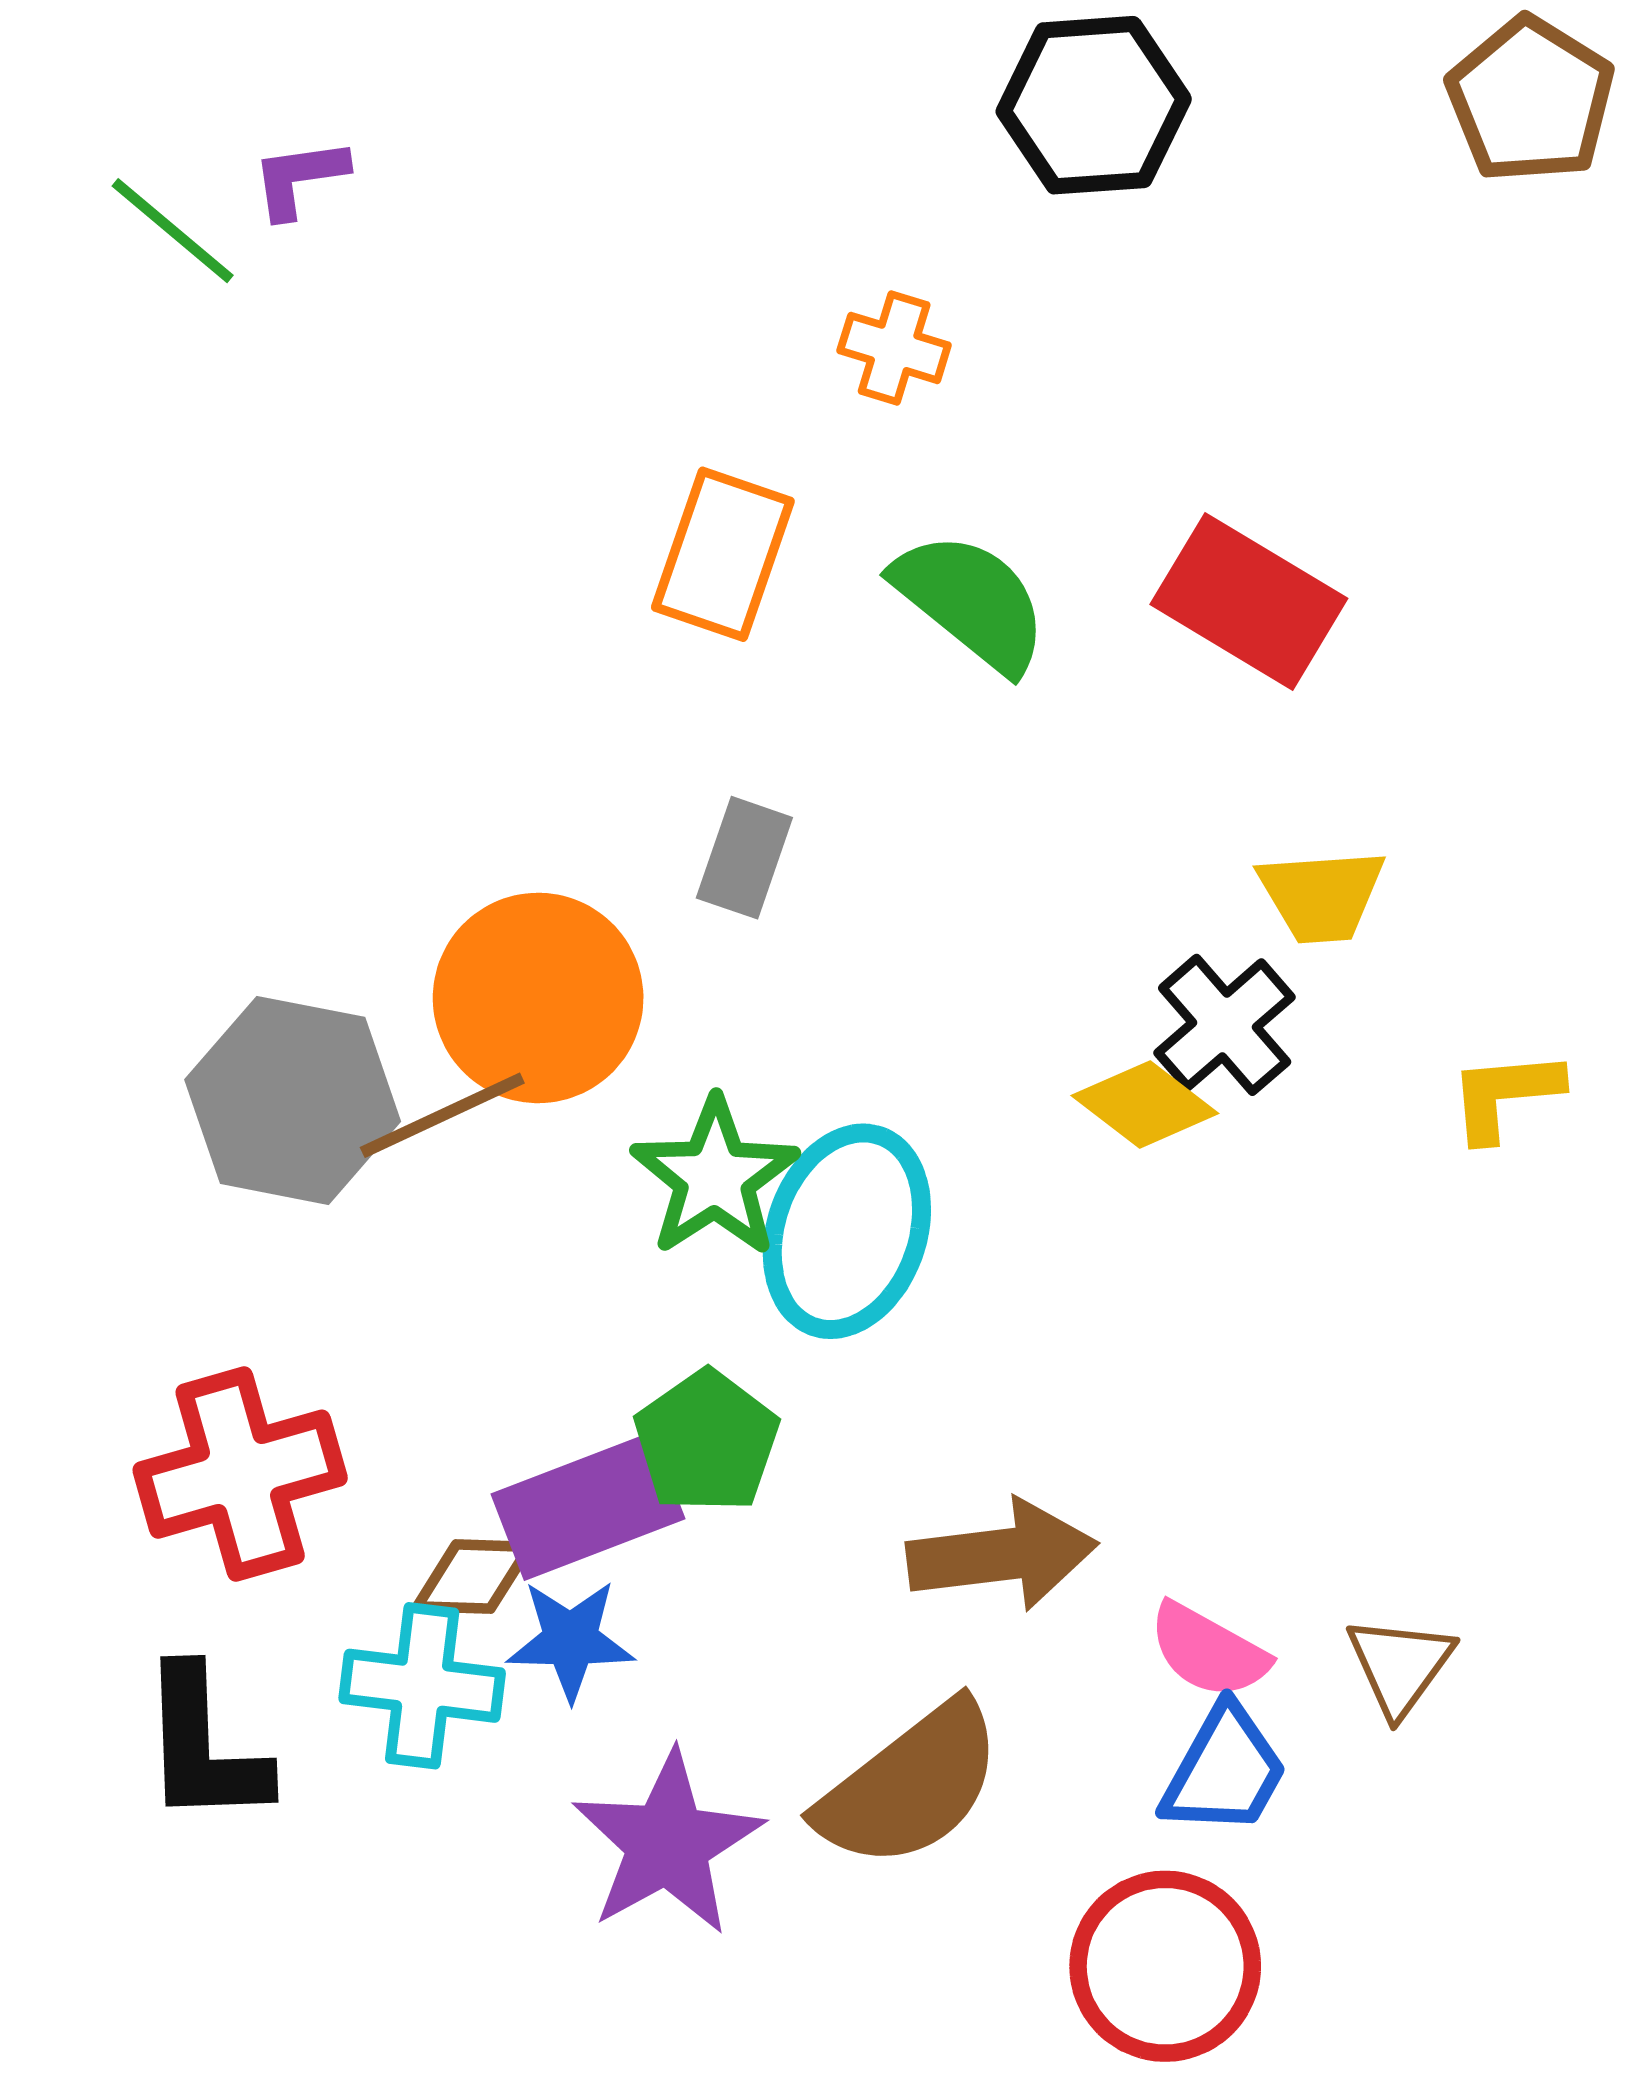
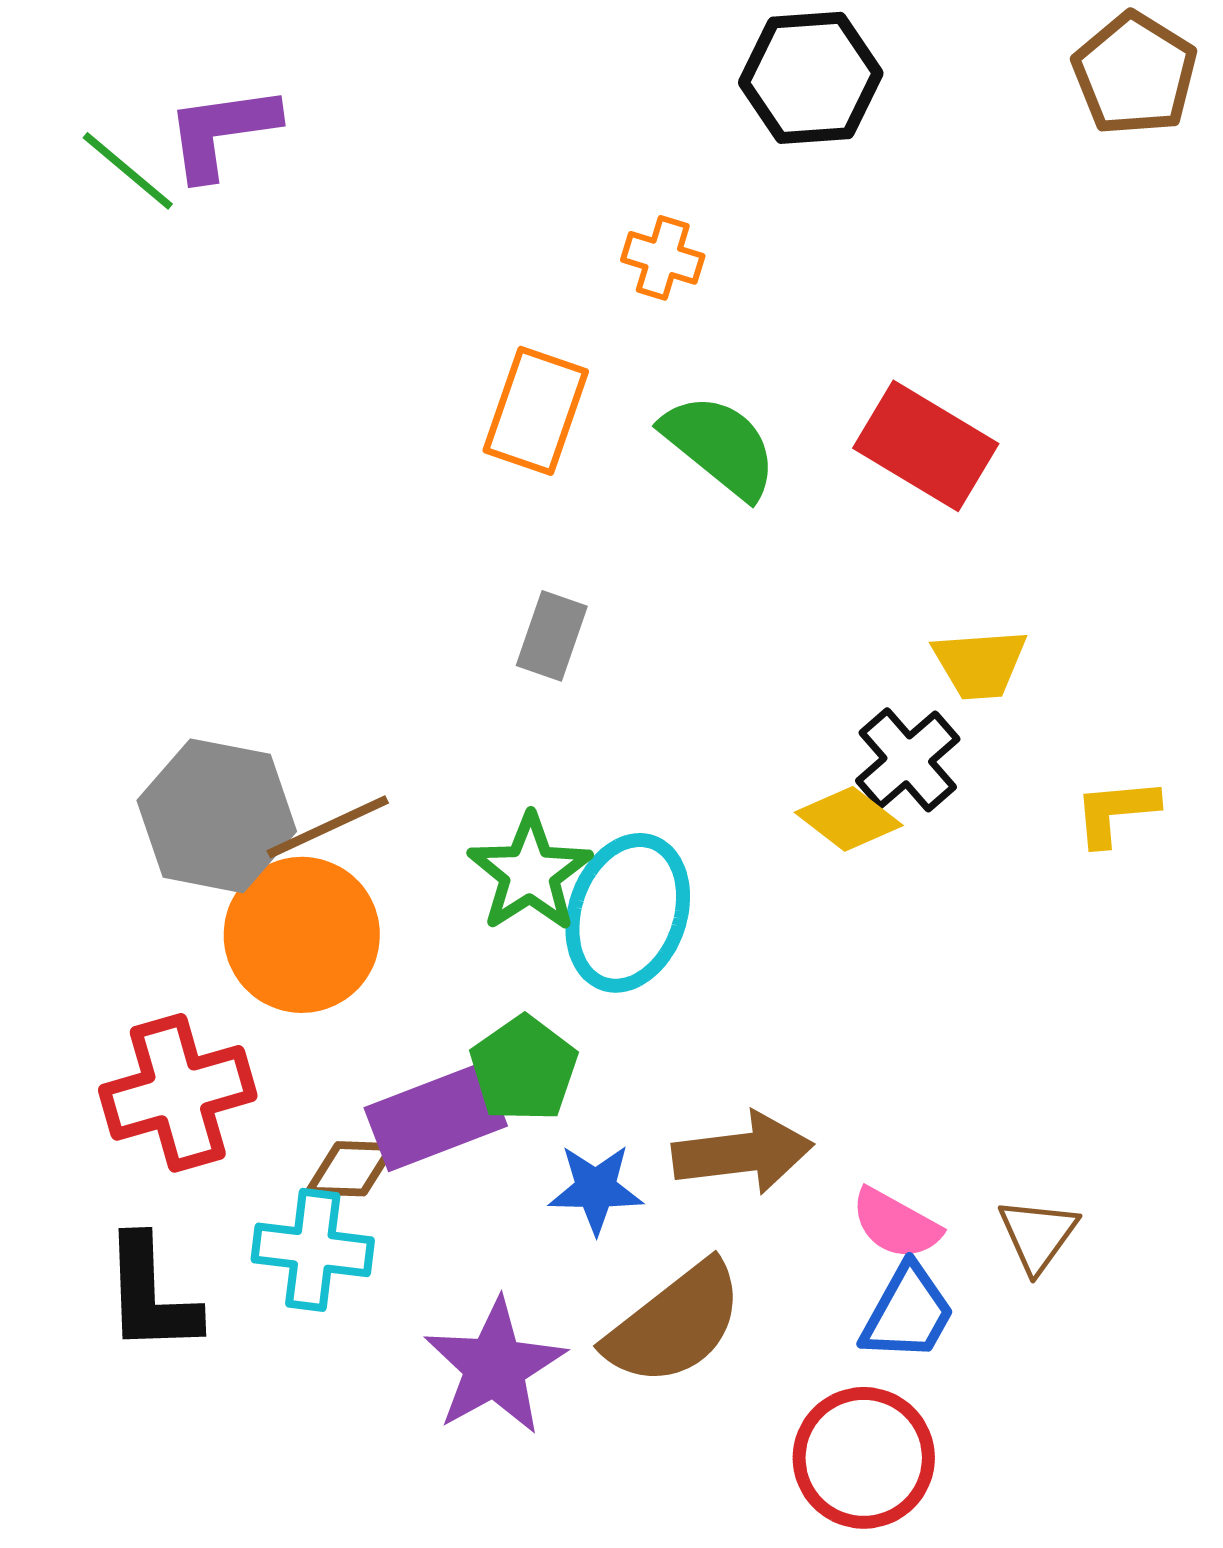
purple L-shape: (299, 178) -> (222, 132), size x1.6
orange circle: (538, 998) -> (302, 935), moved
blue star: (570, 1640) -> (596, 1189), moved

